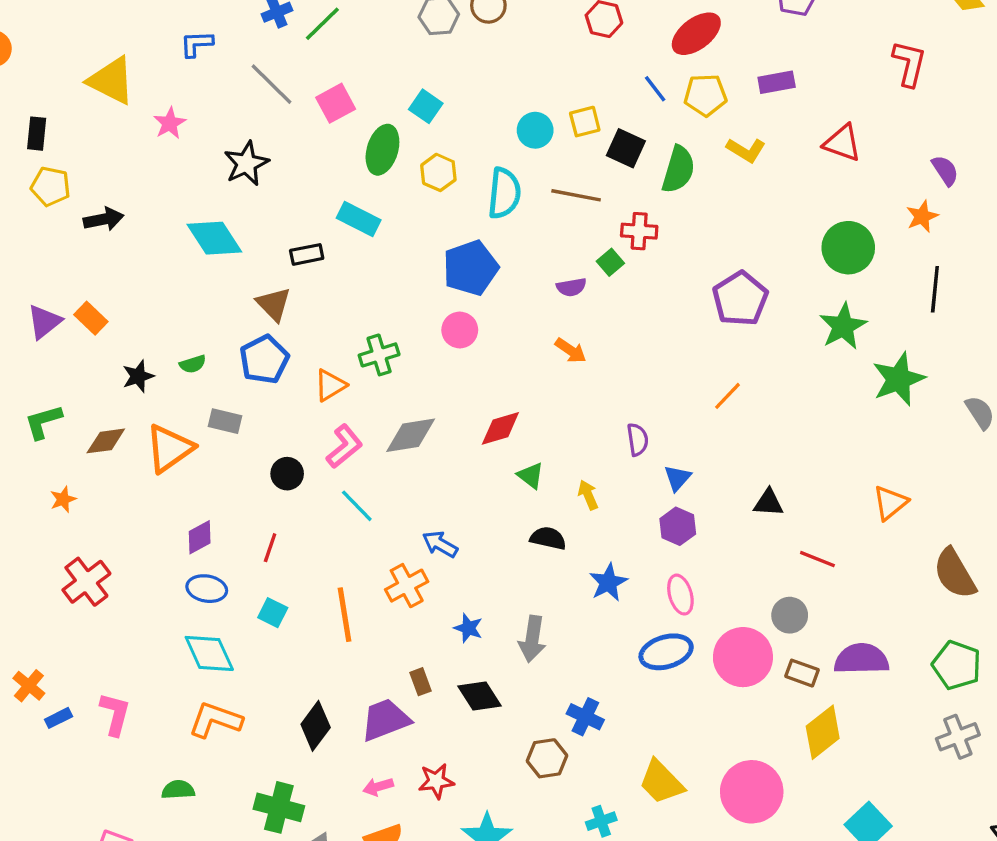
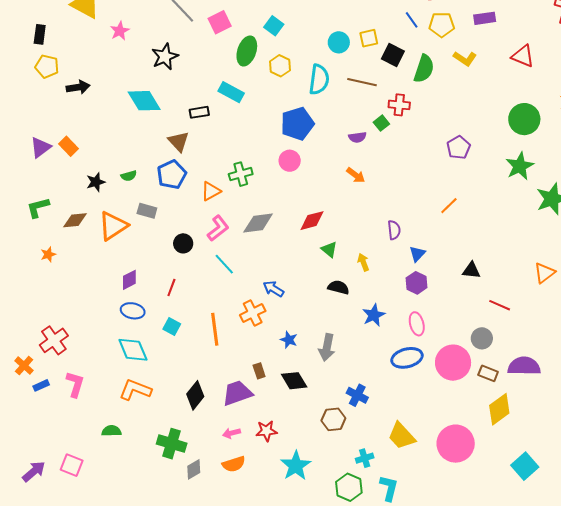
purple pentagon: (740, 299) -> (459, 148), size x0.7
red cross: (86, 582) -> (54, 340), moved

